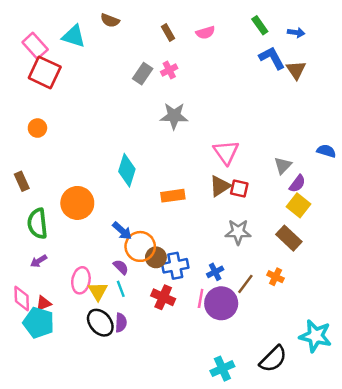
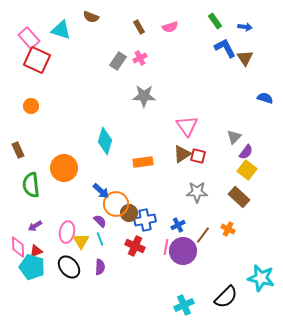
blue semicircle: (326, 151) -> (265, 98), moved
purple arrow: (39, 261) -> (35, 226), moved
black ellipse: (100, 323) -> (69, 267), moved

